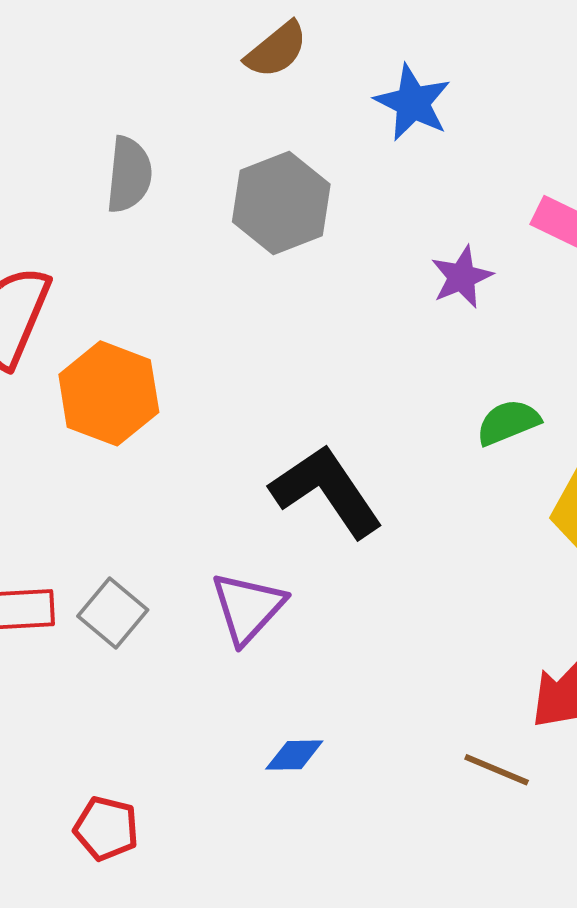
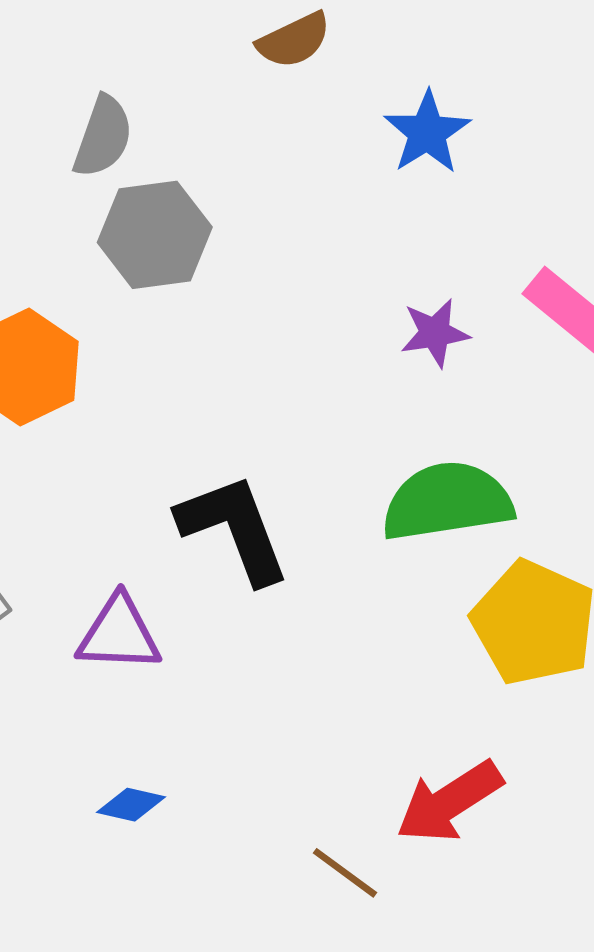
gray hexagon: (281, 203) -> (155, 235), moved
green semicircle: (508, 422) -> (447, 501), size x1.8
purple triangle: (248, 608) -> (119, 634), turned 36

